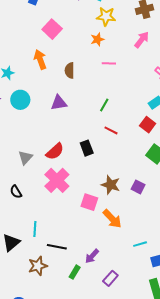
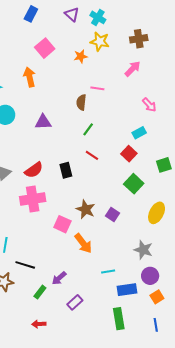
orange star: (97, 39) -> (81, 56), moved
brown semicircle: (69, 70) -> (81, 102), moved
pink cross: (57, 180) -> (33, 199), turned 30

